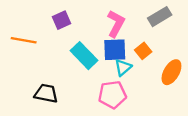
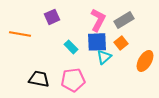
gray rectangle: (160, 17) -> (124, 20), moved
cyan rectangle: (84, 56) -> (71, 47), size x0.6
pink pentagon: (112, 95) -> (73, 80), moved

